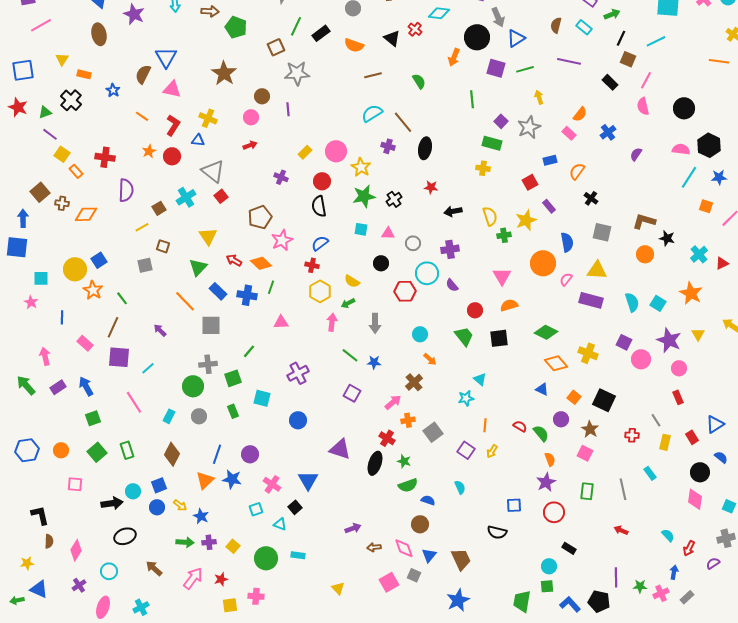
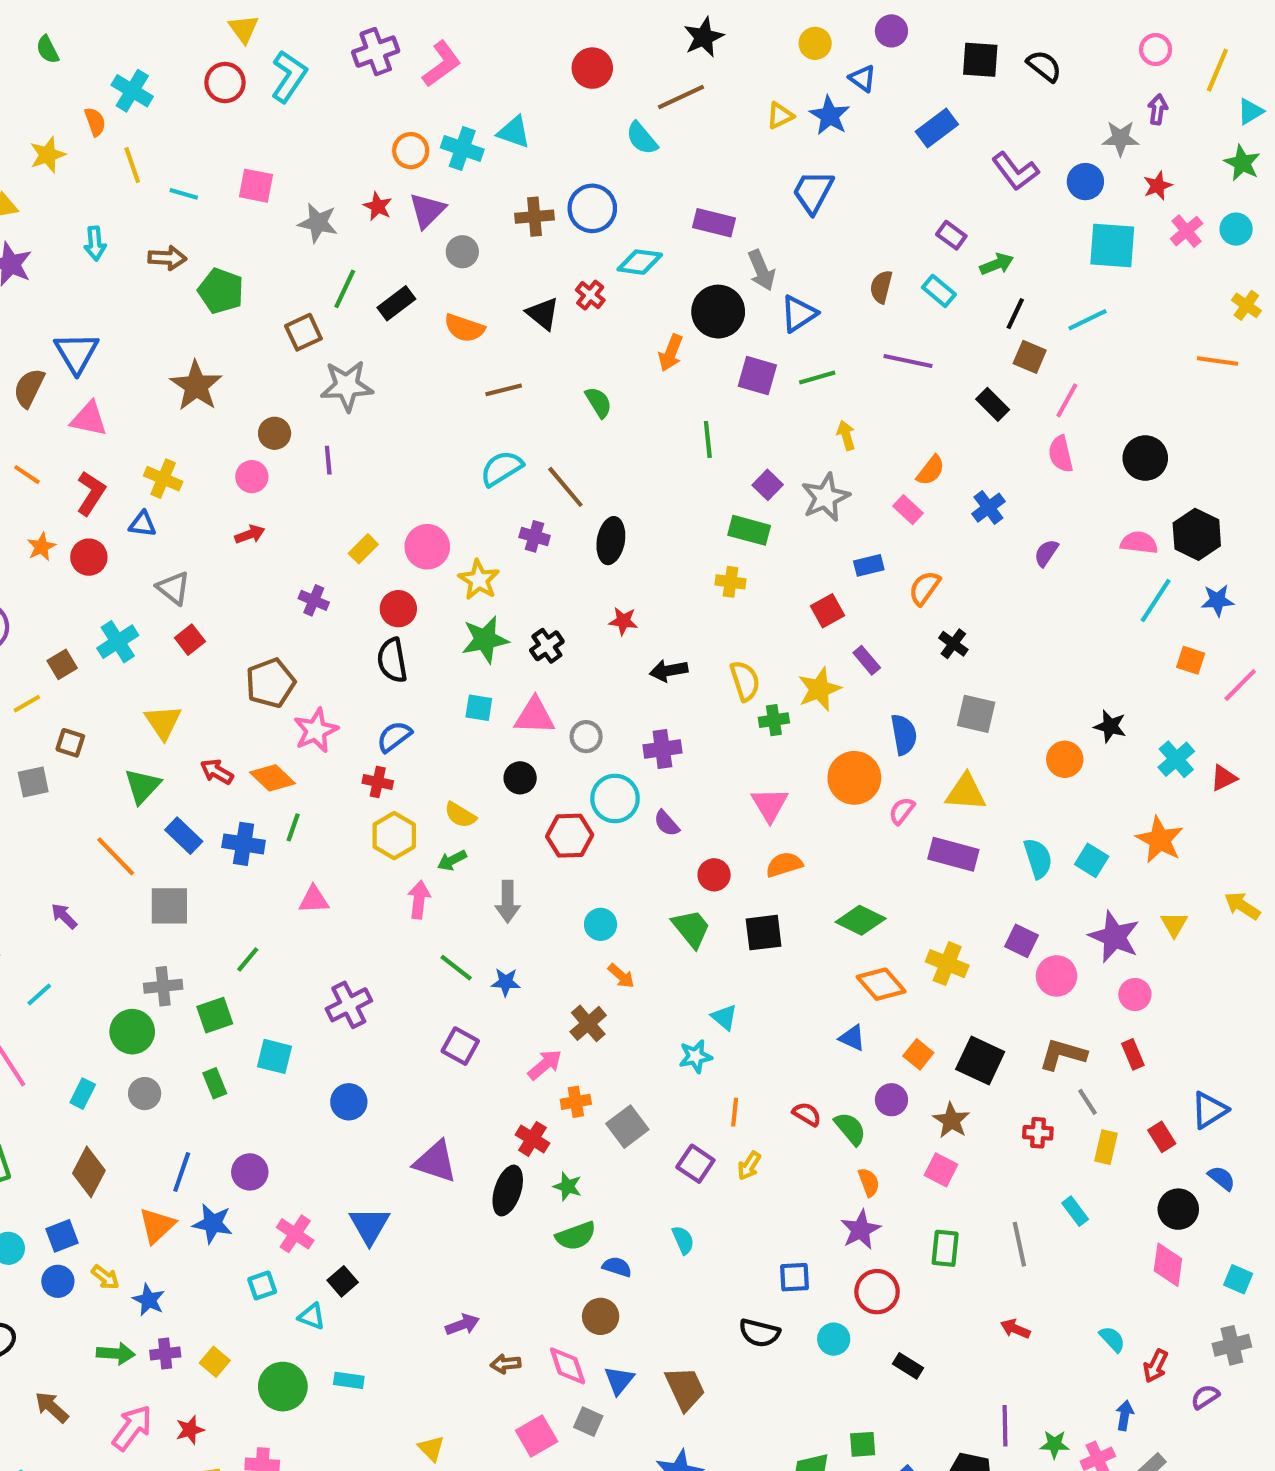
gray triangle: (213, 171) -> (173, 588), size x0.7
brown L-shape: (644, 221) -> (1063, 1054), moved
pink triangle: (388, 233) -> (535, 716), size x1.5
cyan circle: (549, 566) -> (834, 1339), moved

